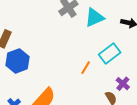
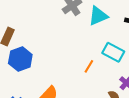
cyan rectangle: (110, 53) -> (113, 52), turned 65

